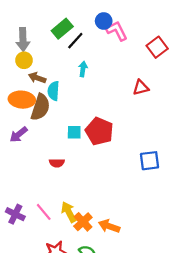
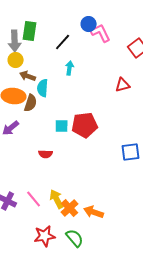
green rectangle: (62, 29) -> (30, 31), moved, turned -42
brown semicircle: (40, 107) -> (31, 103), size x0.7
red pentagon: (99, 131) -> (85, 125), turned -30

